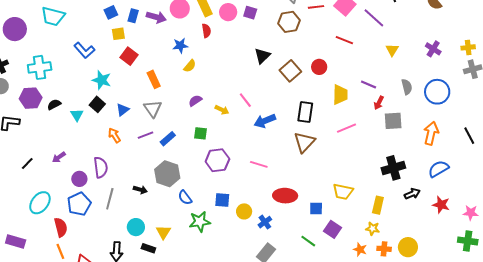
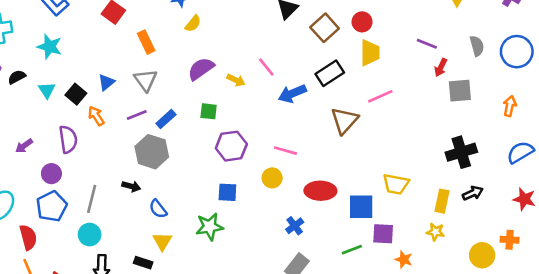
cyan star: (102, 80) -> (50, 47), moved
yellow trapezoid: (340, 95) -> (370, 53), moved
purple semicircle: (195, 101) -> (201, 69), size x1.5
black square: (97, 104) -> (76, 94), moved
black rectangle: (305, 112) -> (330, 73), moved, turned 50
pink line: (347, 128) -> (380, 96), moved
orange arrow: (431, 133) -> (510, 106), size x0.7
purple semicircle: (101, 167) -> (68, 139), moved
gray hexagon: (167, 174) -> (152, 152), moved
black arrow: (412, 194) -> (473, 193), moved
blue semicircle: (185, 198) -> (158, 209), moved
blue square: (222, 200) -> (227, 192), moved
blue square: (316, 208) -> (361, 207), size x1.5
yellow circle: (244, 211) -> (272, 178), moved
cyan circle: (136, 227) -> (90, 235), moved
purple square: (333, 229) -> (383, 234), turned -30
green line: (308, 241) -> (352, 250), turned -56
orange star: (360, 249) -> (404, 259), moved
orange cross: (384, 249) -> (510, 240), moved

